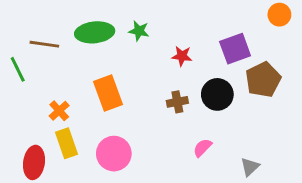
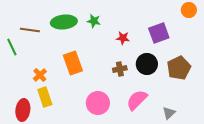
brown pentagon: (263, 80) -> (179, 68), moved
pink semicircle: (203, 148) -> (137, 100), size x1.6
pink circle: (114, 154) -> (98, 103), moved

